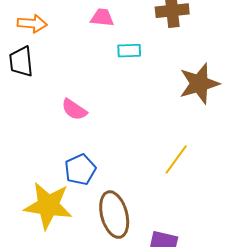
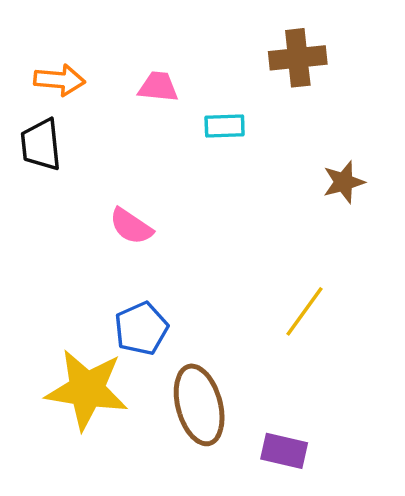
pink trapezoid: (102, 18) -> (158, 87), moved
brown star: (199, 84) -> (344, 182), size x0.6

